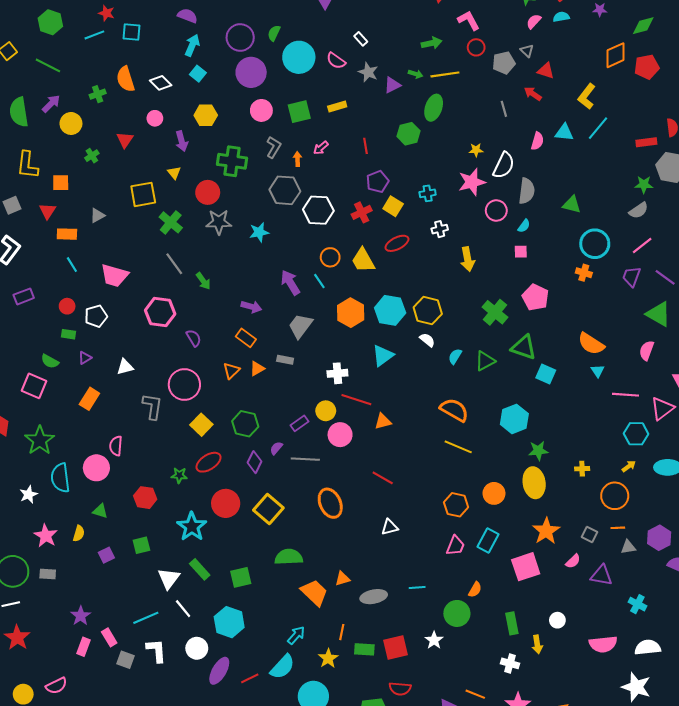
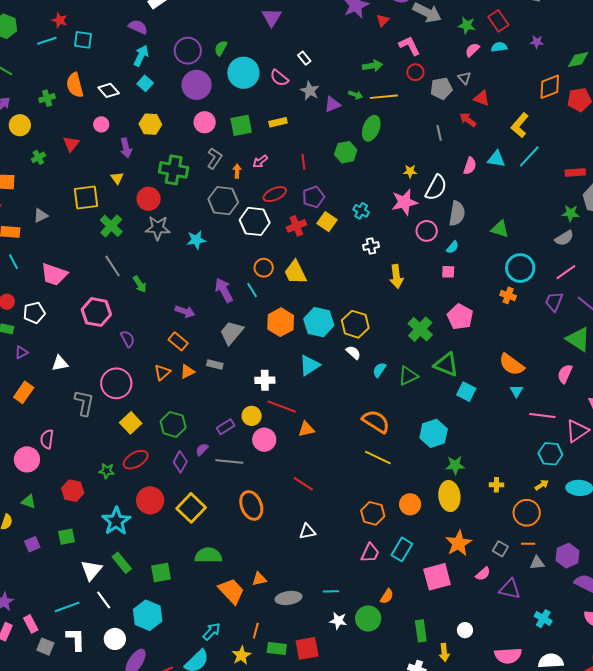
cyan cross: (428, 193) -> (361, 211), turned 35
red ellipse: (397, 243) -> (275, 194), moved
white star: (434, 640) -> (338, 621), moved, turned -30

